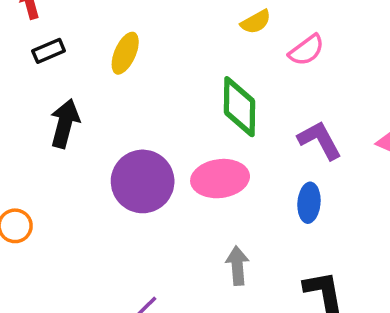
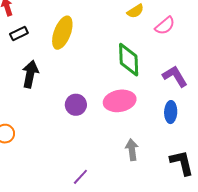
yellow ellipse: (125, 53) -> (62, 33), size x1.4
purple circle: (143, 181) -> (76, 105), size x0.6

